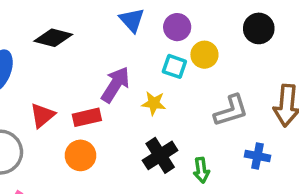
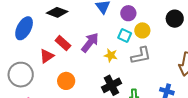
gray L-shape: (231, 111) -> (141, 56), moved
red rectangle: (87, 117) -> (63, 43), moved, turned 49

